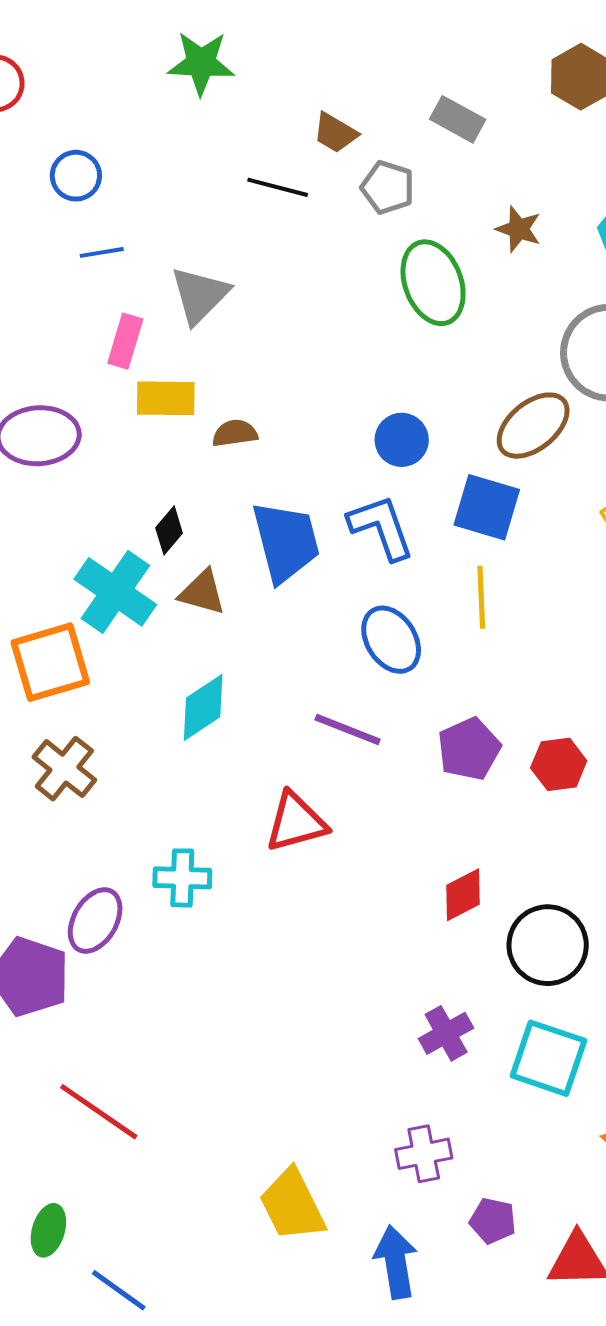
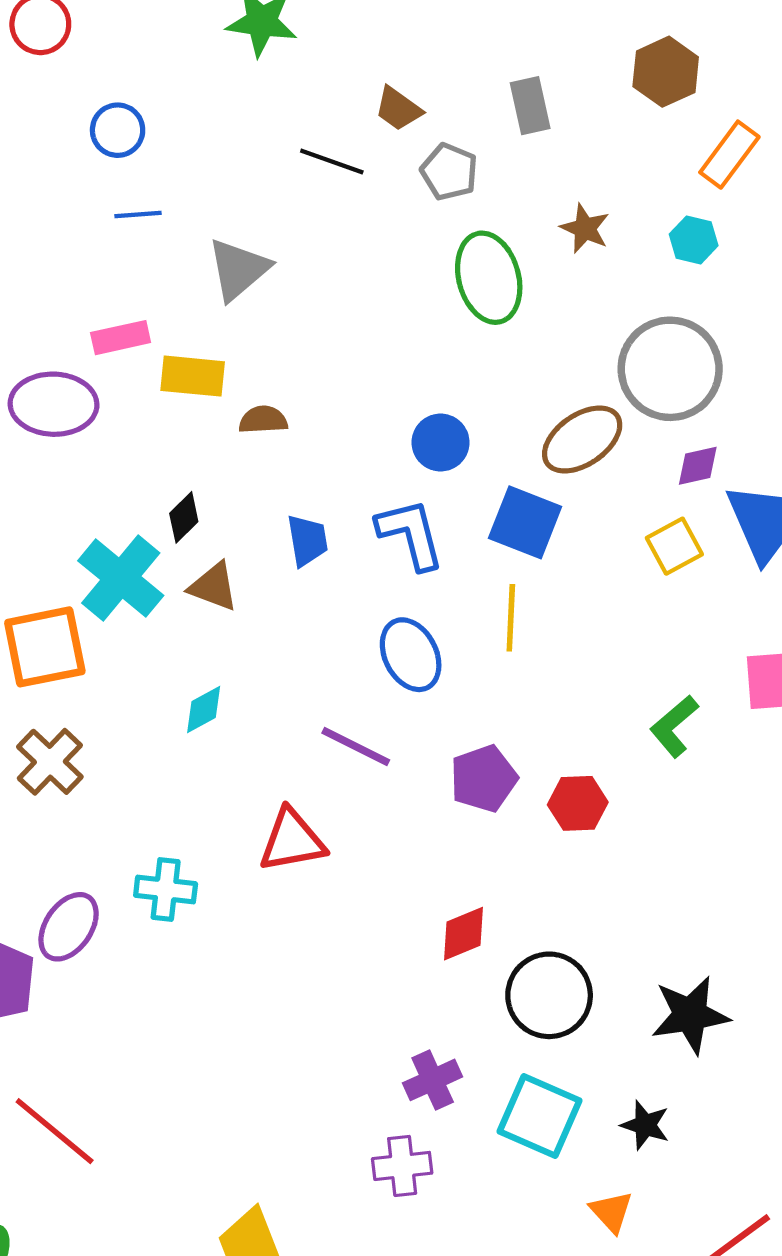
gray rectangle: (458, 119) -> (530, 106), turned 44
pink rectangle: (125, 341) -> (121, 338), moved, turned 56
blue trapezoid: (286, 542) -> (307, 540), size x0.6
cyan diamond: (203, 707) -> (204, 709), size x0.7
purple cross: (424, 1154) -> (402, 1166), moved

